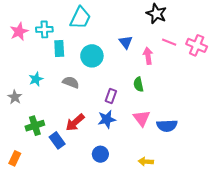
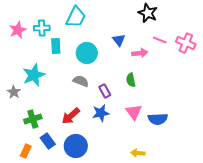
pink arrow: (148, 56) -> (140, 53), turned 91
cyan star: (36, 79) -> (34, 75), size x1.6
gray semicircle: (71, 82) -> (81, 81), moved
purple rectangle: (111, 96) -> (105, 91), turned -48
blue rectangle: (57, 140) -> (48, 141), moved
blue circle: (100, 154) -> (76, 146), moved, size x1.5
orange rectangle: (15, 158) -> (26, 151), moved

